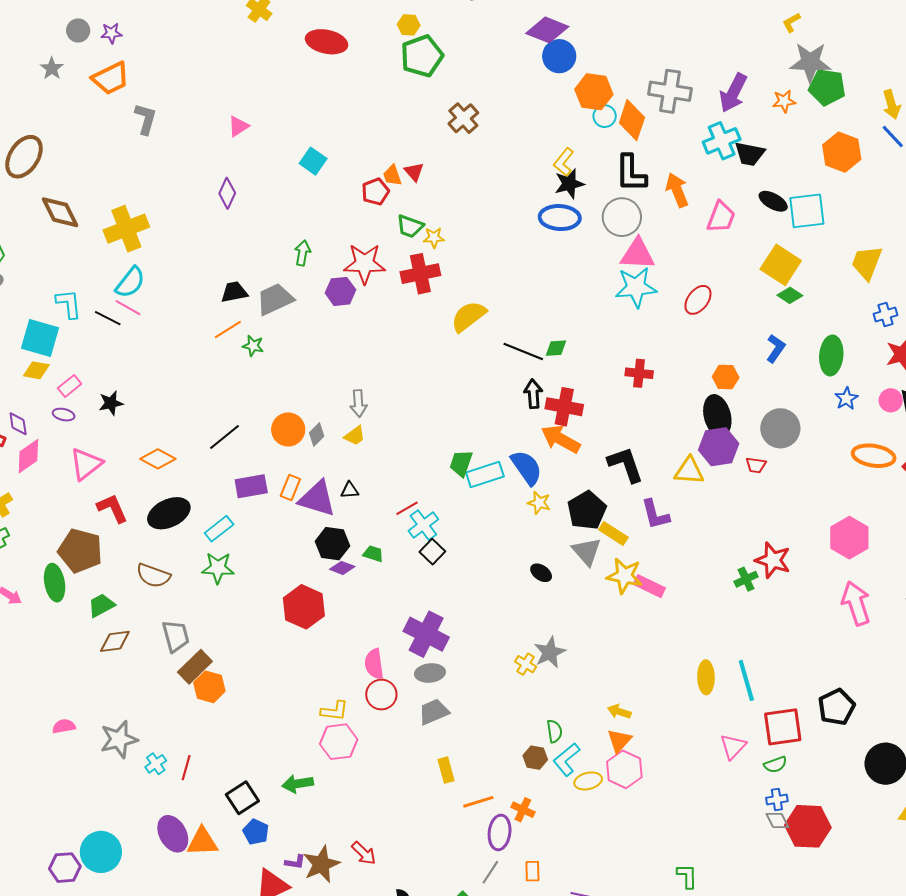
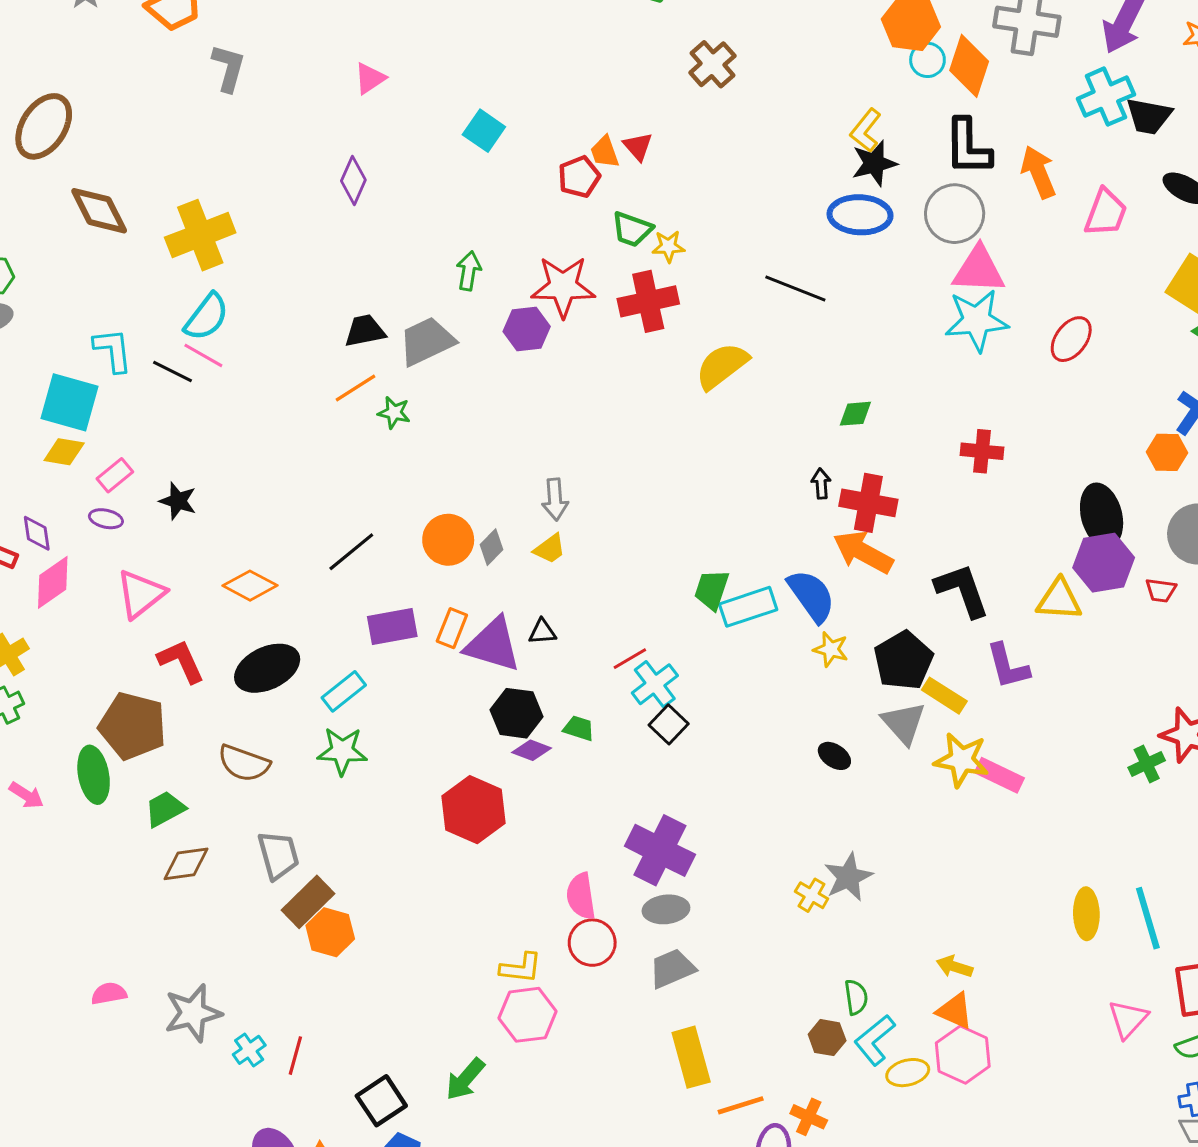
black line: (523, 351) -> (795, 288), moved
orange hexagon: (726, 377) -> (1167, 452), moved
black arrow: (533, 394) -> (821, 484), size x0.7
black star: (111, 403) -> (178, 501), turned 30
orange triangle: (619, 741) -> (955, 1011), turned -48
yellow rectangle: (446, 770) -> (691, 1057), size x1.5
green arrow: (298, 784) -> (465, 1079), turned -40

